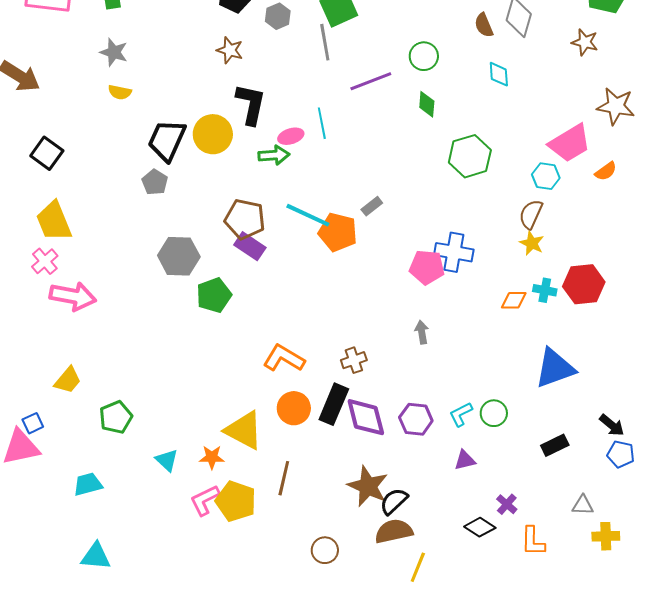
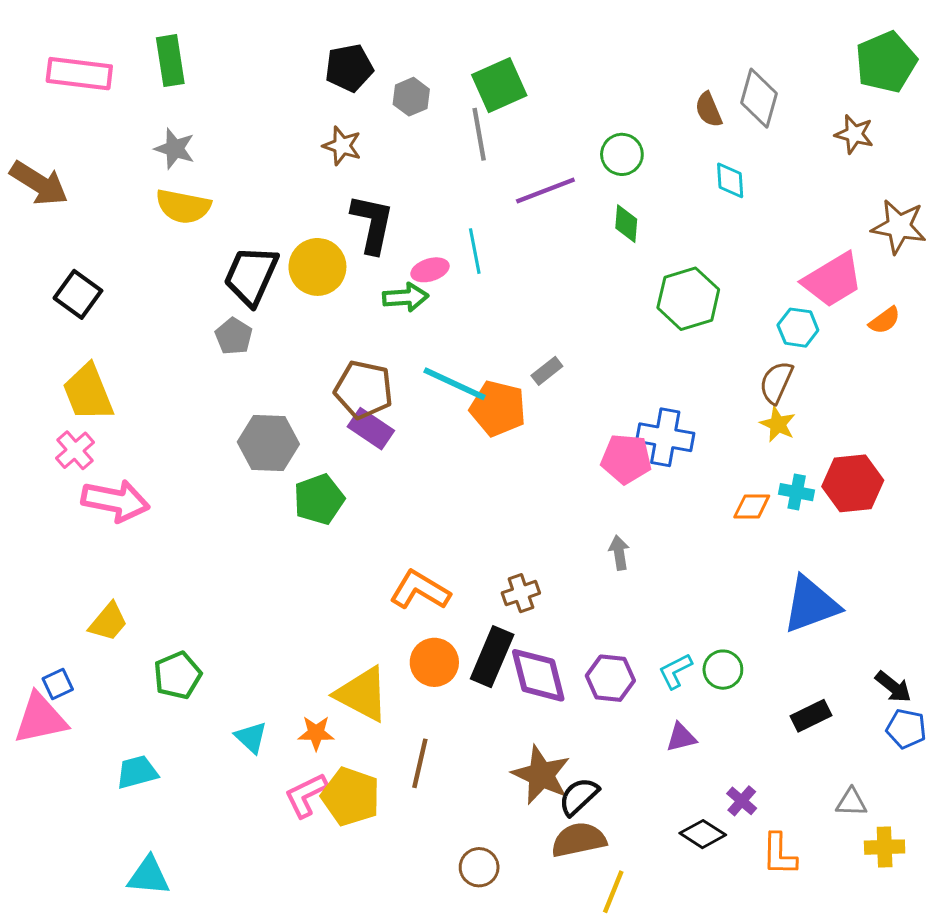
yellow semicircle: (120, 92) -> (183, 206), size x1.6

